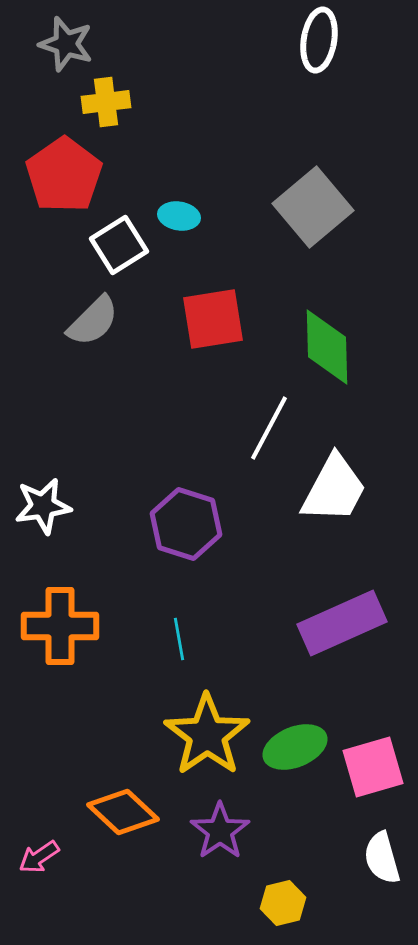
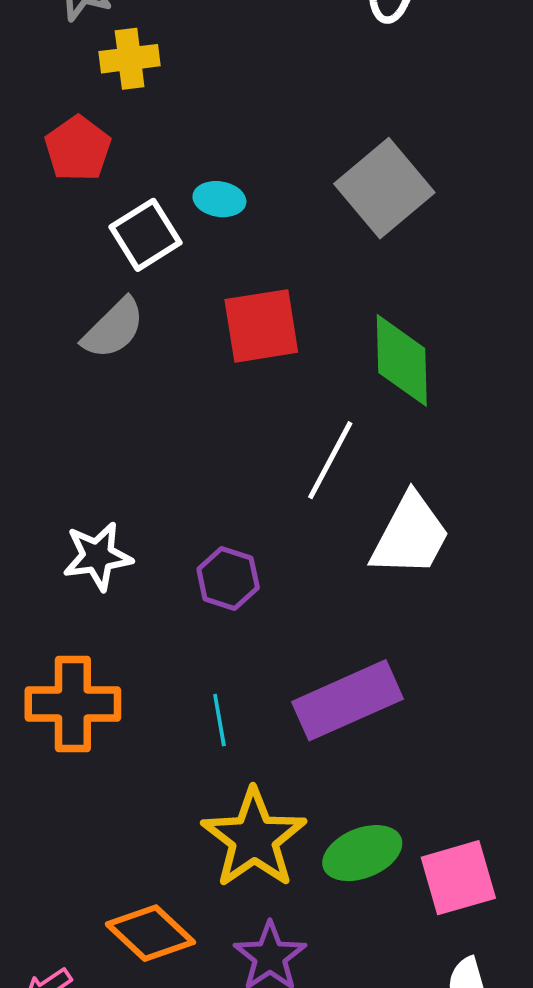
red pentagon: (64, 175) -> (78, 149), size x0.7
white star: (43, 506) -> (98, 556), moved
purple hexagon: (186, 524) -> (228, 578), size x0.7
purple rectangle: (342, 623) -> (347, 700), moved

